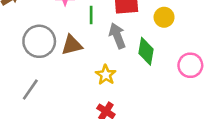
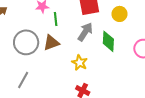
green line: (91, 15) -> (56, 19), moved
gray arrow: (117, 36) -> (85, 32), turned 60

